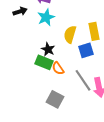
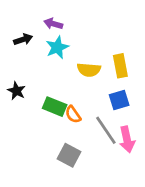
yellow semicircle: (70, 34) -> (89, 70), turned -102
black star: (48, 49) -> (16, 91), moved
blue square: (86, 50) -> (119, 100), moved

